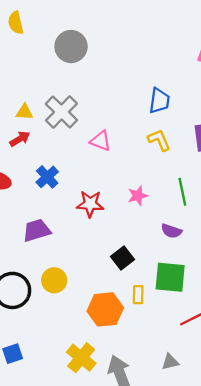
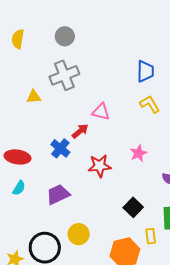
yellow semicircle: (16, 23) -> (18, 39), moved, turned 30
gray circle: (71, 47) -> (65, 36), size x0.7
gray cross: (61, 112) -> (64, 75), moved, turned 32
red arrow: (20, 139) -> (80, 131), moved

